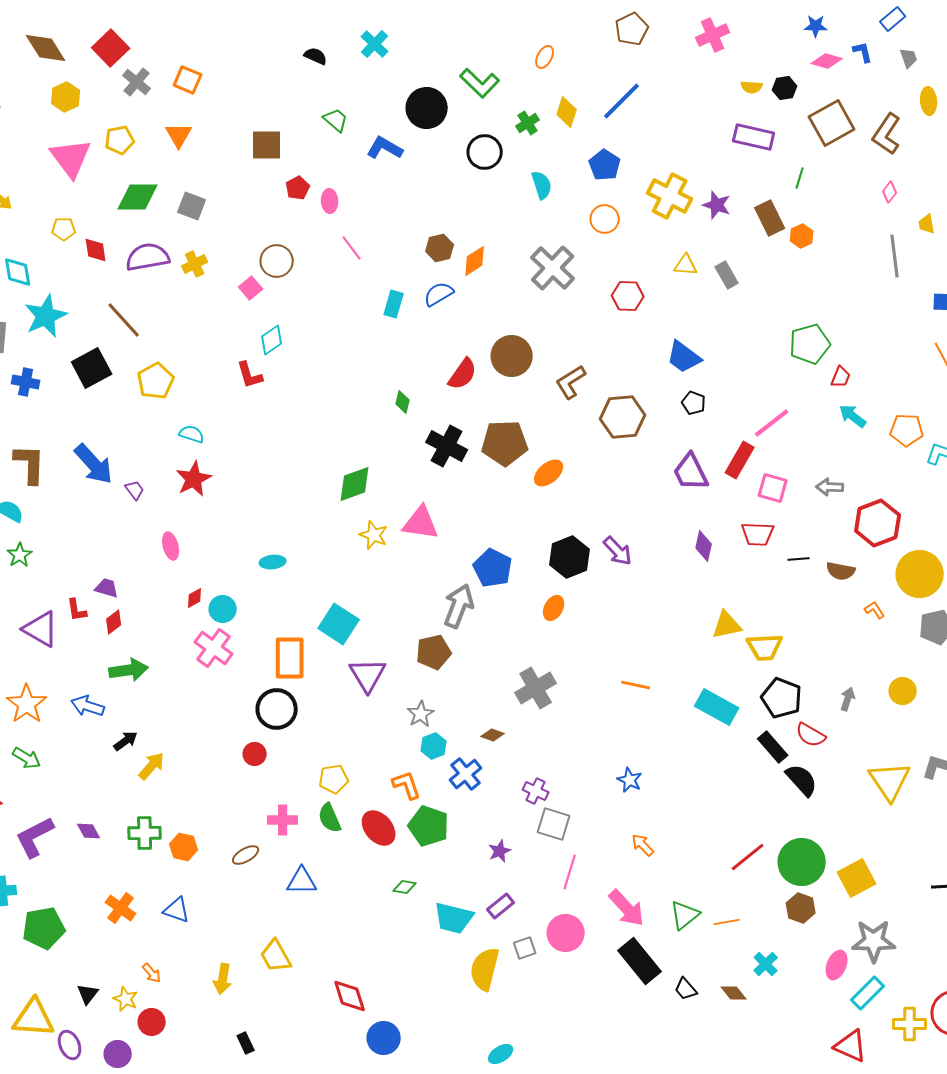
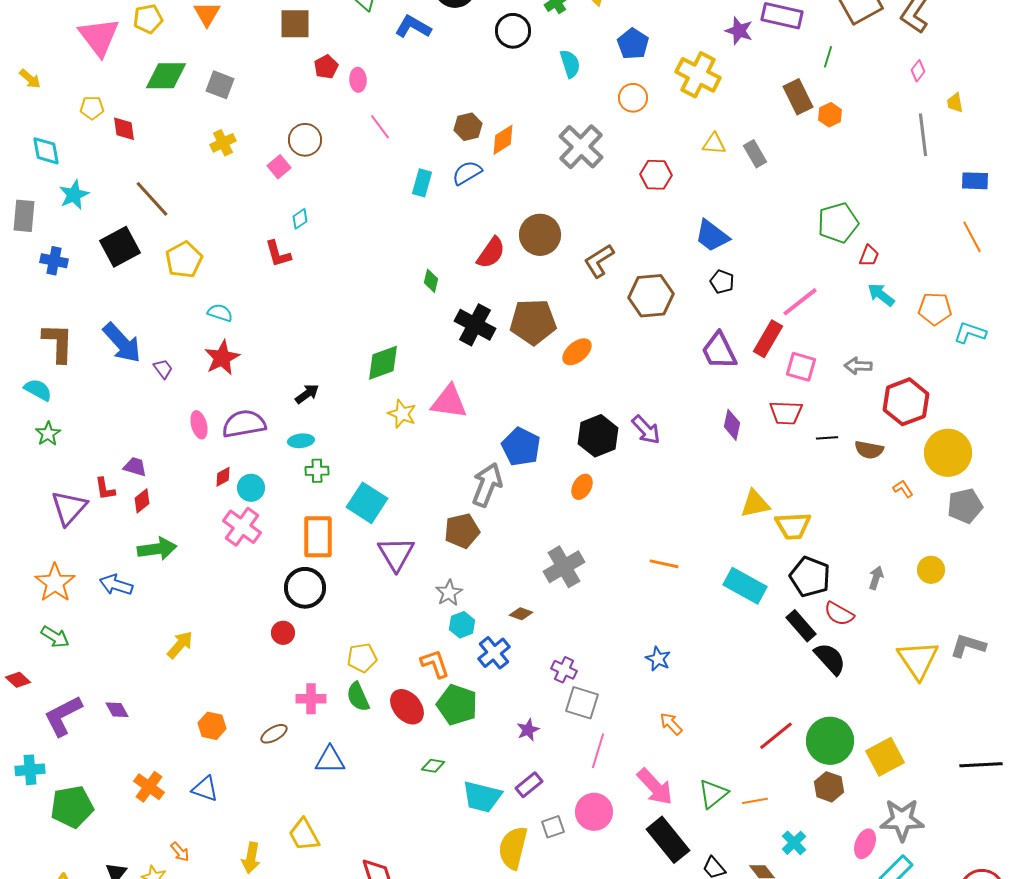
purple star: (717, 205) -> (739, 31), moved
purple semicircle: (148, 257) -> (244, 424), moved
cyan star: (46, 316) -> (74, 195), size x0.7
cyan diamond: (272, 340) -> (300, 219), size x0.7
purple triangle: (41, 629) -> (69, 508), turned 42
black arrow: (126, 741) -> (307, 394), moved
green cross: (145, 833) -> (317, 471), moved, size x0.7

